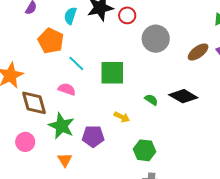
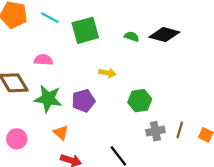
cyan line: (76, 63) -> (50, 18), moved
green semicircle: (151, 100) -> (132, 37), moved
pink circle: (25, 142) -> (17, 139), moved

